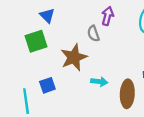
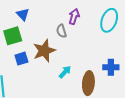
cyan arrow: (99, 82) -> (65, 72), turned -56
blue square: (47, 85) -> (21, 59), moved

